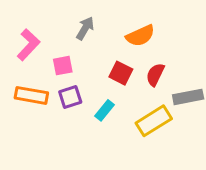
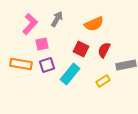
pink L-shape: (28, 45) -> (30, 24), moved
cyan rectangle: (104, 110) -> (70, 74), size x1.5
yellow rectangle: (154, 121) -> (103, 81), size x0.6

